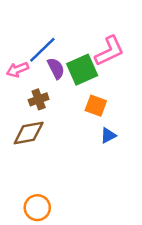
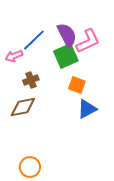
purple semicircle: (56, 68) -> (67, 35), moved, size x1.4
blue triangle: (108, 136) -> (87, 109), size x1.5

